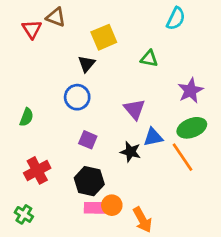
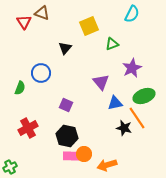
yellow square: (104, 37) -> (89, 26), moved
green triangle: (149, 59) -> (112, 44), turned -32
purple star: (190, 91) -> (132, 68), moved
blue circle: (77, 97) -> (41, 73), moved
black star: (130, 152) -> (124, 128), moved
green cross: (24, 214) -> (10, 167), moved, turned 32
orange arrow: (142, 220) -> (107, 165), turned 102

